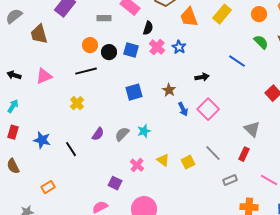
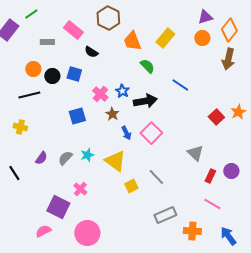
black semicircle: (148, 28) -> (91, 52), turned 104
green semicircle: (261, 42) -> (147, 66), moved
pink cross: (157, 47) -> (100, 94), moved
blue star: (179, 47) -> (122, 91), moved
black arrow: (202, 77) -> (145, 101), size x1.6
yellow cross: (77, 103) -> (20, 127), turned -32
red rectangle: (244, 154) -> (210, 176), moved
yellow triangle: (163, 160) -> (115, 161), moved, size x1.6
gray rectangle: (230, 180) -> (165, 215), moved, size x1.5
purple square: (115, 183) -> (58, 207), size x1.6

